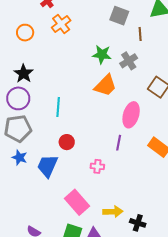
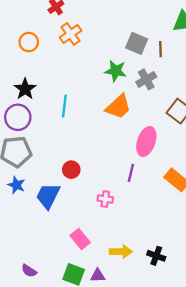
gray square: (119, 16) -> (137, 43), moved
cyan line: (58, 107) -> (64, 106), moved
pink rectangle: (77, 202) -> (80, 239), size x0.7
black cross: (138, 223) -> (156, 256), moved

